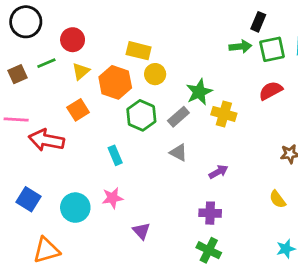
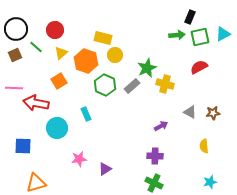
black circle: (26, 22) -> (16, 29), moved
green line: (46, 63) -> (36, 47), turned 64
gray triangle: (178, 153) -> (190, 112), moved
pink star: (112, 198) -> (79, 159), moved
blue square: (29, 199) -> (23, 146), turned -30
yellow semicircle: (278, 199) -> (204, 146), turned 32
cyan circle: (75, 208) -> (57, 128), moved
purple triangle: (141, 231) -> (105, 169), turned 40

